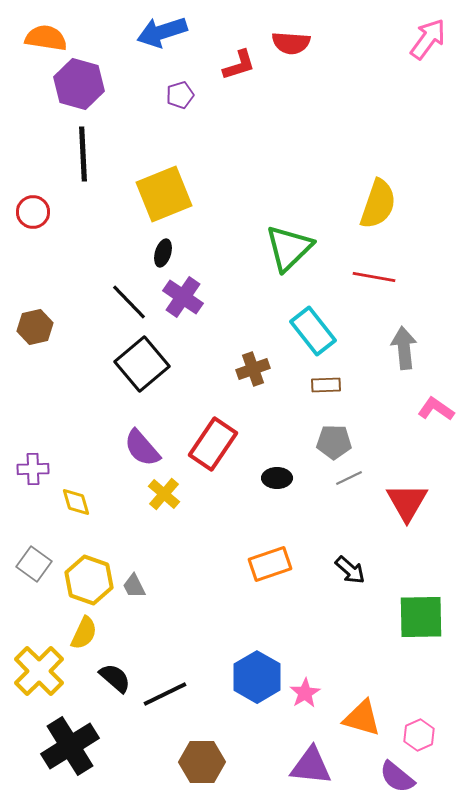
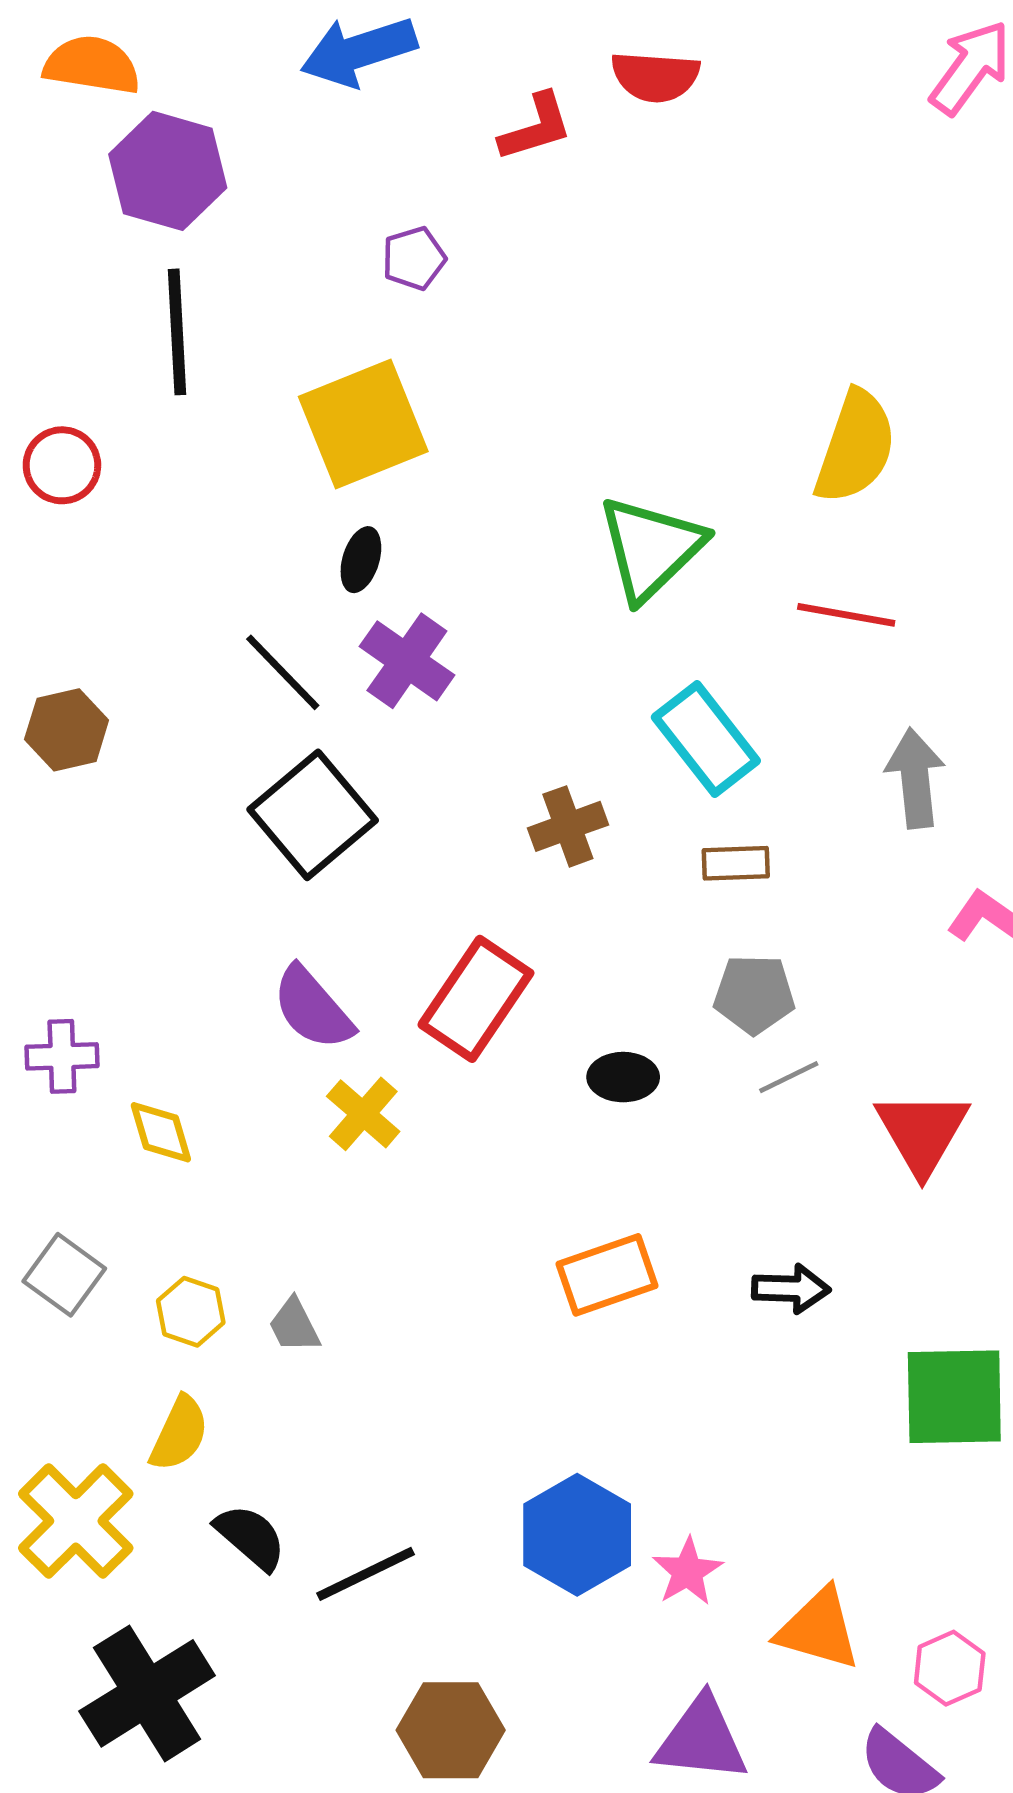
purple pentagon: (180, 95) -> (414, 258), moved
black arrow: (350, 570) -> (791, 1289), turned -40
yellow hexagon: (89, 580) -> (191, 1312), size x0.6

